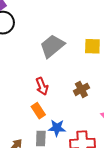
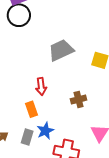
blue star: (57, 128) -> (45, 131), turned 30

